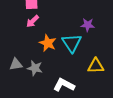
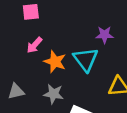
pink arrow: (33, 21) -> (34, 45), moved
gray star: (35, 68) -> (54, 94), moved

